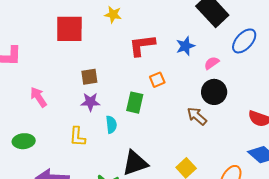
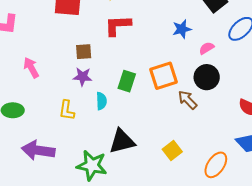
red L-shape: (142, 45) -> (118, 25), moved
orange square: (157, 80) -> (164, 76), moved, size x1.8

